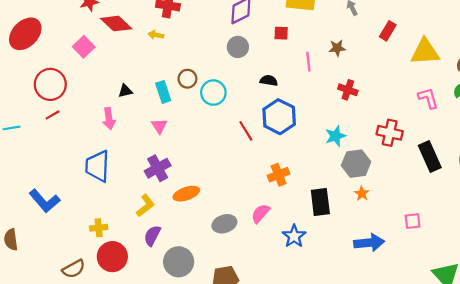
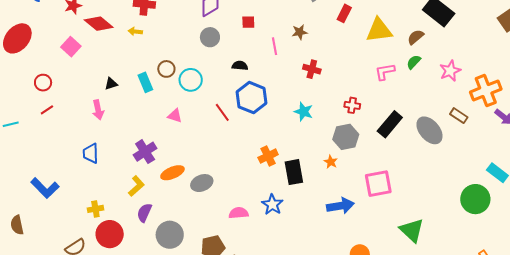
red circle: (50, 84) -> (43, 83), size x0.6
pink L-shape: (428, 98) -> (385, 72), turned -80
pink triangle: (159, 126) -> (175, 116), moved, turned -35
red cross: (390, 133) -> (352, 105), size x0.7
cyan star: (336, 136) -> (304, 112), turned -30
black rectangle: (430, 157) -> (390, 124), turned 68
gray hexagon: (356, 164) -> (346, 137), moved
blue trapezoid: (98, 166) -> (91, 153), size x0.7
orange cross: (278, 175) -> (268, 156), moved
pink semicircle: (261, 213) -> (239, 213), moved, turned 48
pink square: (413, 221) -> (378, 184), size x1.8
gray ellipse: (224, 224) -> (202, 183), moved

